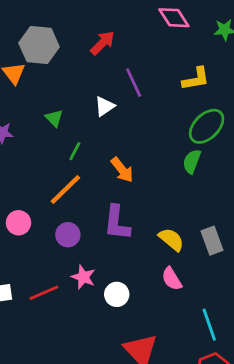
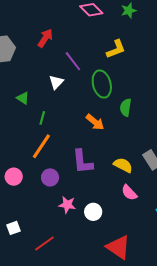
green ellipse: (207, 126) -> (102, 84), moved, turned -48
orange arrow: (122, 170) -> (95, 122), moved
red line: (44, 293) -> (44, 244), moved

